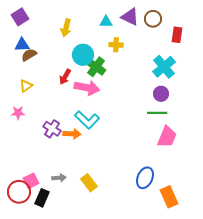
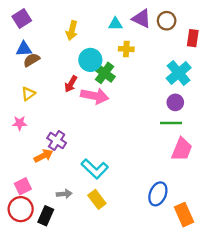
cyan L-shape: (87, 120) -> (95, 169), moved
orange arrow: (72, 134) -> (44, 156), moved, turned -30
pink square: (31, 181) -> (23, 186), moved

